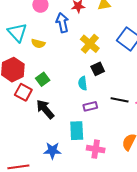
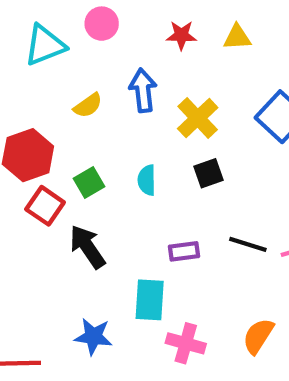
blue arrow: (62, 23) -> (143, 90), moved
cyan triangle: (17, 32) -> (45, 45), moved, turned 45
yellow semicircle: (38, 43) -> (88, 105), turned -56
cyan semicircle: (83, 83) -> (147, 180), moved

